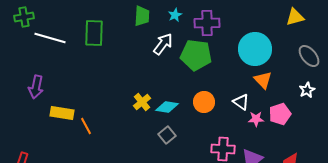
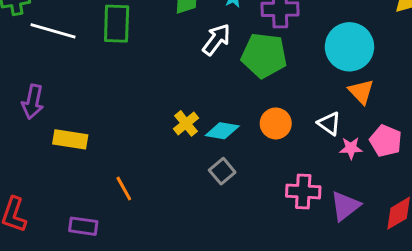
pink pentagon: (280, 114) -> (386, 141), turned -30
orange line: (86, 126) -> (124, 189), moved

